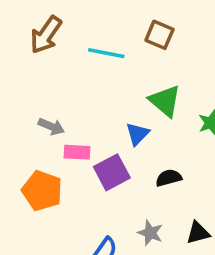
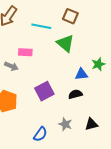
green triangle: (165, 101) -> (65, 43), moved
blue triangle: (137, 134) -> (81, 74), moved, turned 40
pink rectangle: (77, 152) -> (25, 52), moved

